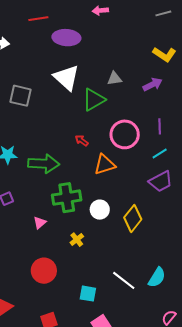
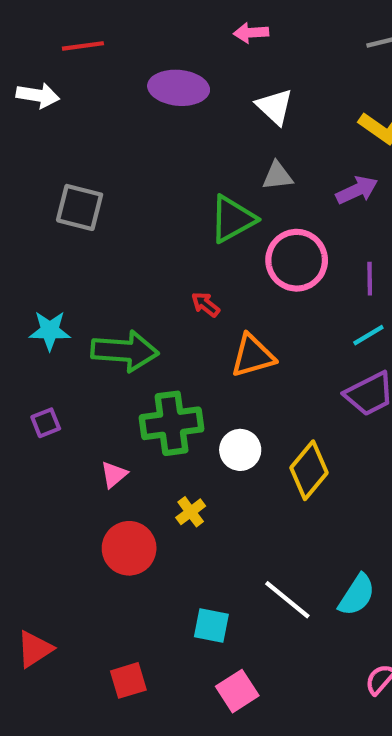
red line: (38, 19) -> (83, 46), moved
white triangle: (66, 78) -> (275, 107), moved, size x0.7
pink circle: (125, 134) -> (297, 260), moved
red circle: (44, 271) -> (129, 548), moved

